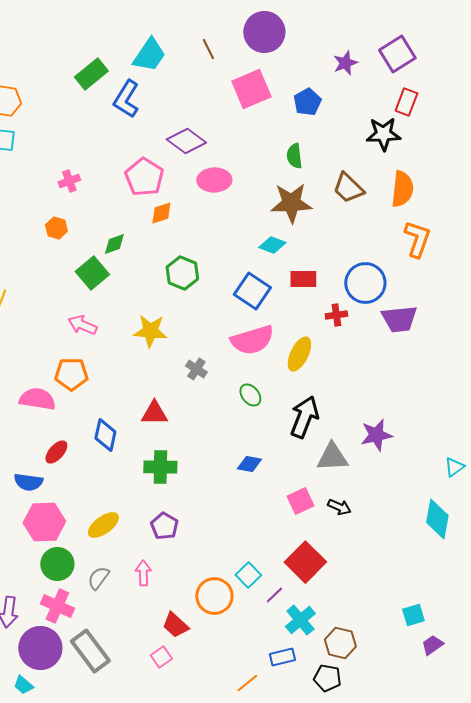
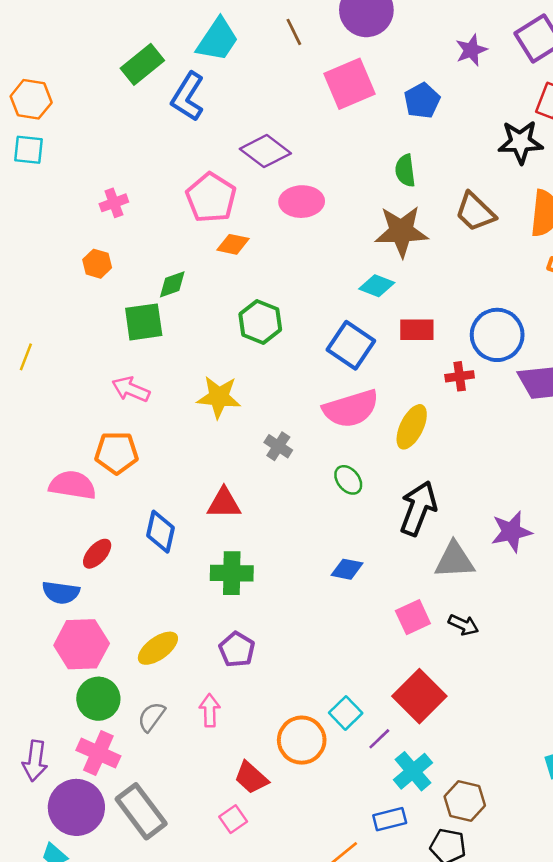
orange diamond: (161, 213) -> (233, 244), turned 30
green square: (92, 273) -> (144, 322), turned 32

